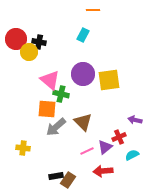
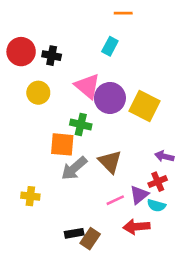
yellow circle: (29, 52) -> (38, 93), moved
pink triangle: (50, 80) -> (87, 86), moved
yellow square: (109, 80) -> (144, 106), turned 35
purple arrow: (135, 120) -> (164, 156), moved
cyan semicircle: (132, 155) -> (156, 205), moved, turned -136

